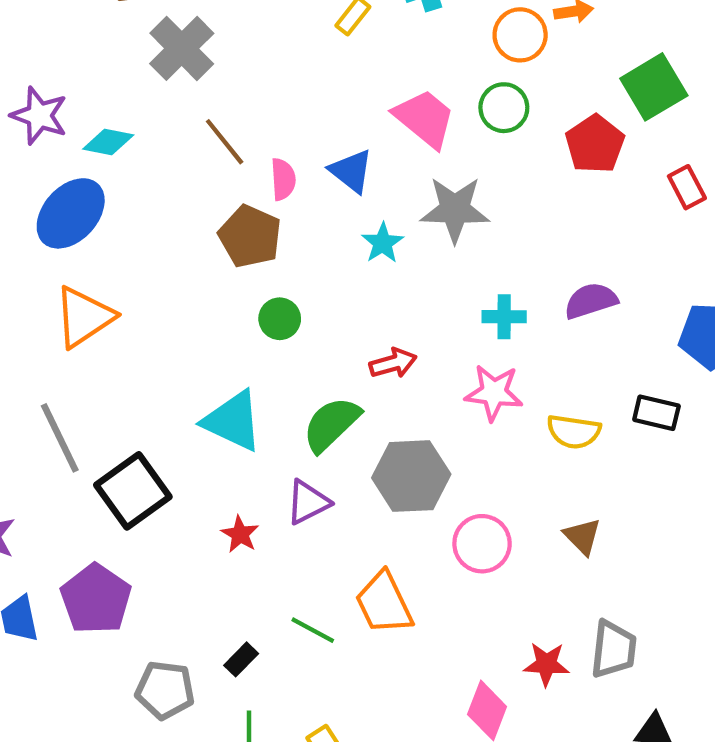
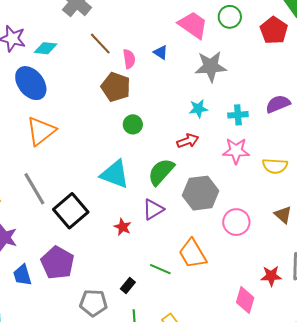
blue triangle: (351, 171) -> (161, 52), size x0.7
blue ellipse: (71, 213) -> (31, 83), turned -76
cyan star: (383, 243) -> (198, 109), moved, turned 30

